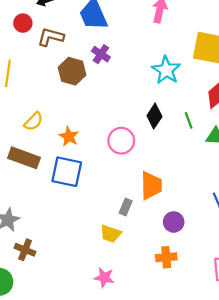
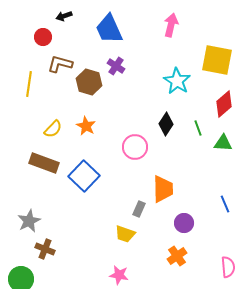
brown L-shape: (51, 37) -> (60, 64), moved
orange star: (69, 136) -> (86, 126), moved
blue square: (67, 172) -> (84, 176), turned 32
orange cross: (166, 257) -> (177, 256), turned -30

